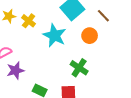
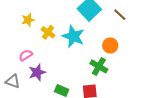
yellow cross: (29, 21) -> (48, 32), moved
orange circle: (90, 36) -> (110, 45), moved

